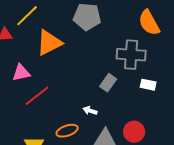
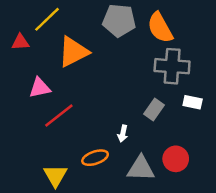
orange semicircle: (149, 23) -> (160, 28), moved
gray rectangle: (108, 83) -> (154, 110), moved
white arrow: (90, 111) -> (123, 134), turned -96

